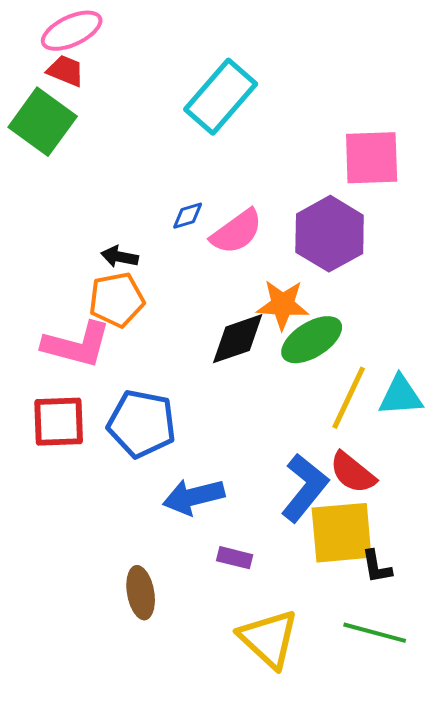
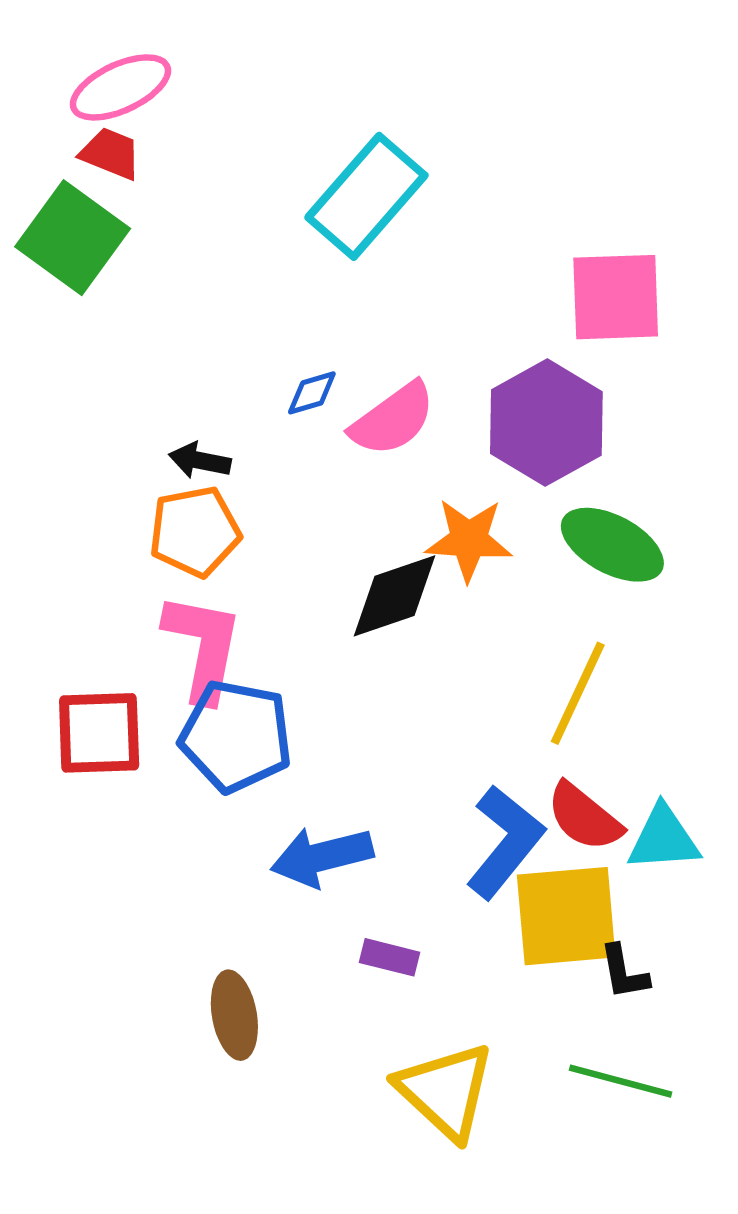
green ellipse: (312, 340) -> (612, 545), moved, turned 60
pink L-shape: (77, 345) -> (203, 647), moved, turned -94
cyan triangle: (401, 396) -> (664, 838), moved

